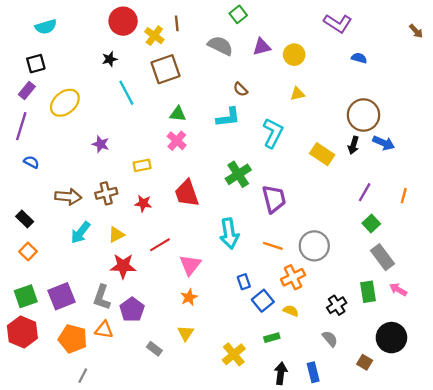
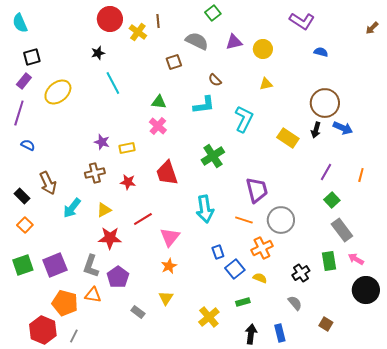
cyan semicircle: (46, 27) -> (20, 23), moved, turned 84
brown arrow: (416, 31) -> (372, 28), turned 88
brown square: (166, 69) -> (174, 62), moved, size x0.6
purple star: (101, 144) -> (102, 142), moved
brown arrow: (68, 197) -> (48, 183), moved, turned 60
purple trapezoid: (274, 199) -> (257, 190), moved
red hexagon: (22, 332) -> (43, 330), moved
black circle: (391, 338) -> (366, 290), moved

